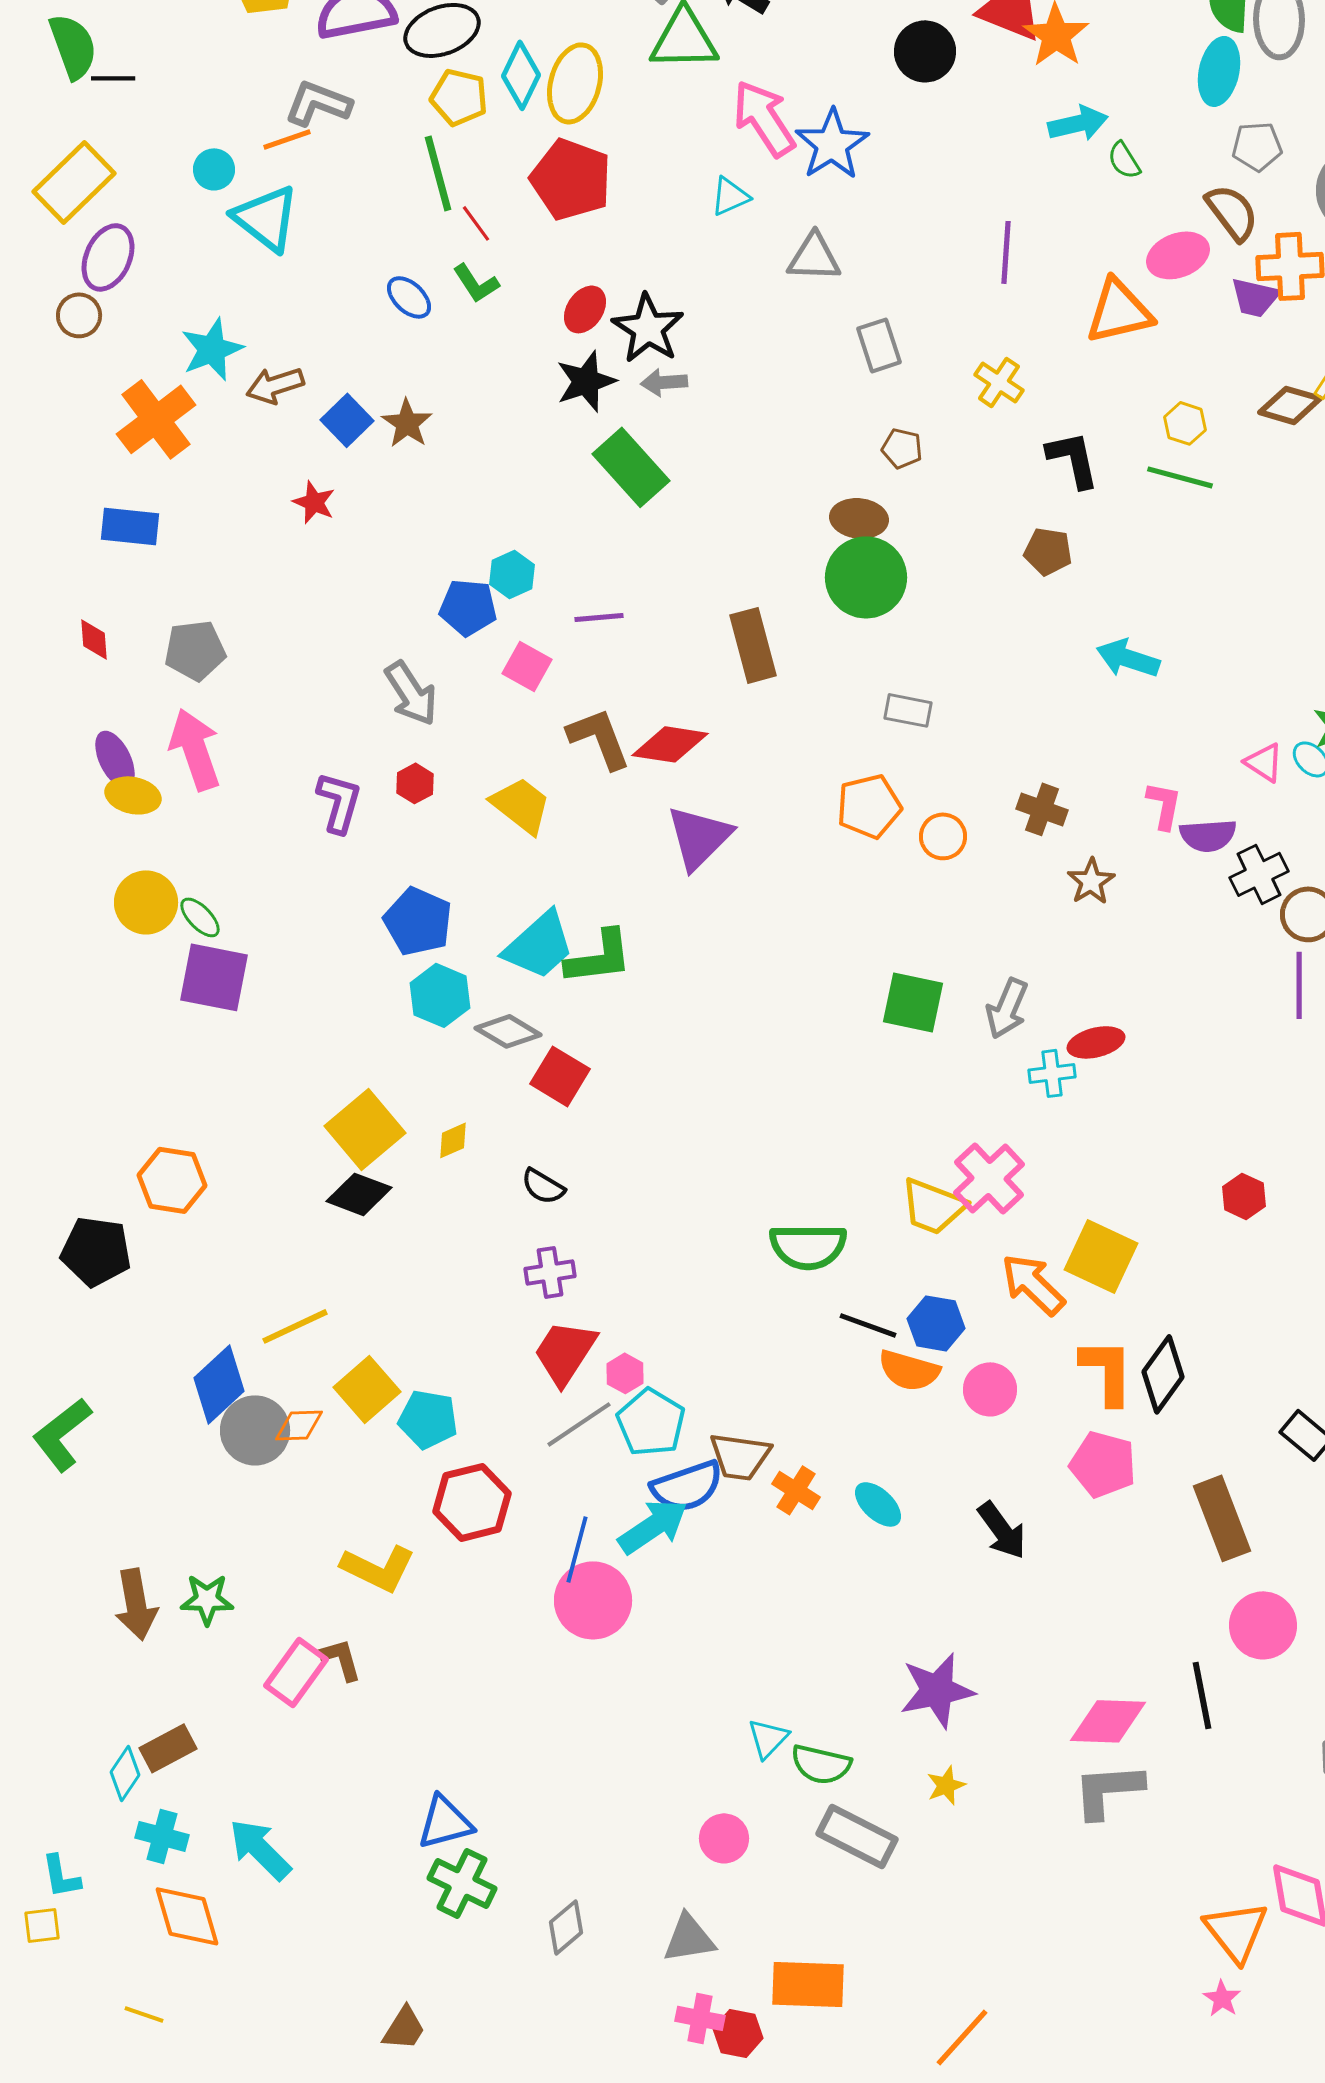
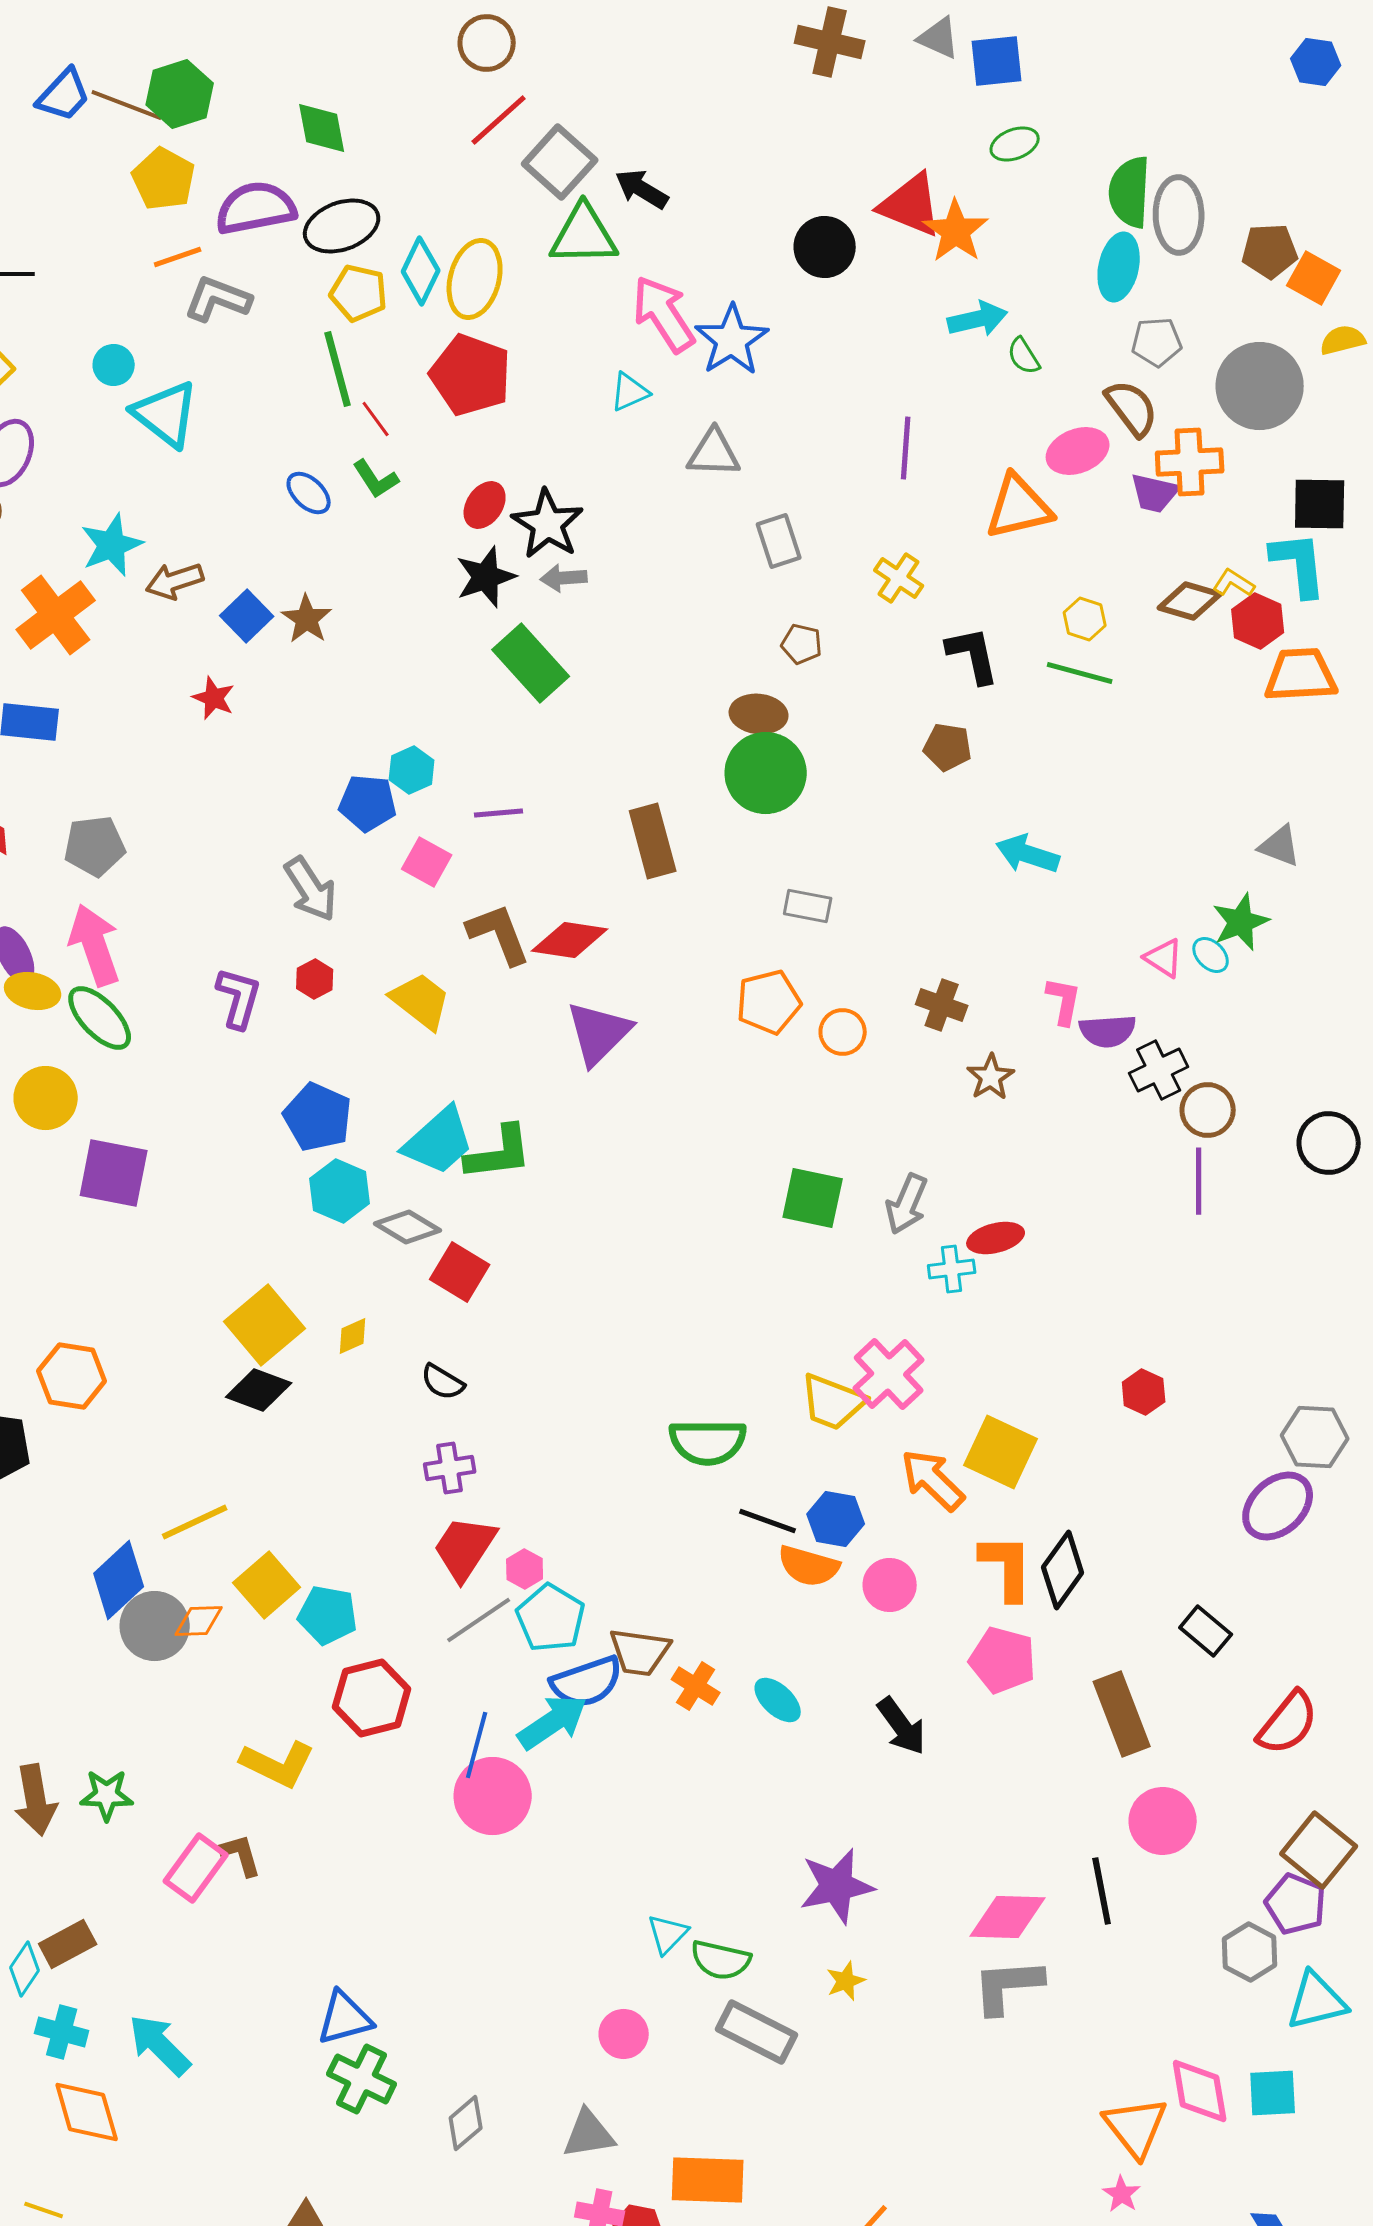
orange line: (287, 139) -> (178, 257), moved
green ellipse: (200, 917) -> (100, 1018), moved, size x1.6

